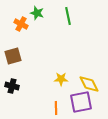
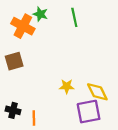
orange cross: (21, 24) -> (23, 26), size x1.5
black cross: (12, 86) -> (13, 110), moved
orange line: (56, 108) -> (34, 118), moved

